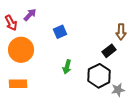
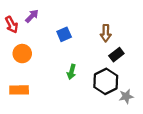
brown arrow: (121, 32) -> (106, 33), moved
orange circle: (21, 50) -> (22, 54), size x0.7

